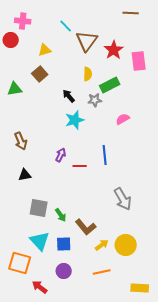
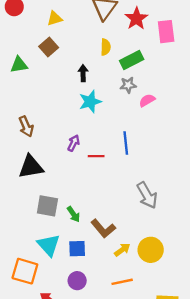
black arrow: (69, 96) -> (83, 73), turned 40
gray star: (95, 100) -> (128, 85), moved
black triangle: (25, 175) -> (31, 167), size x1.6

